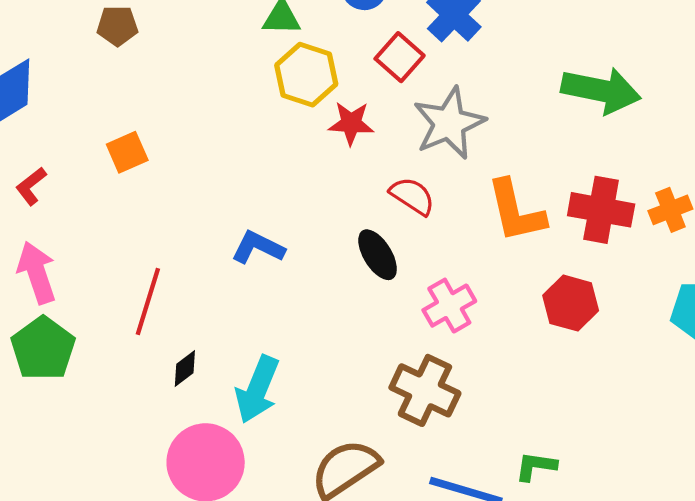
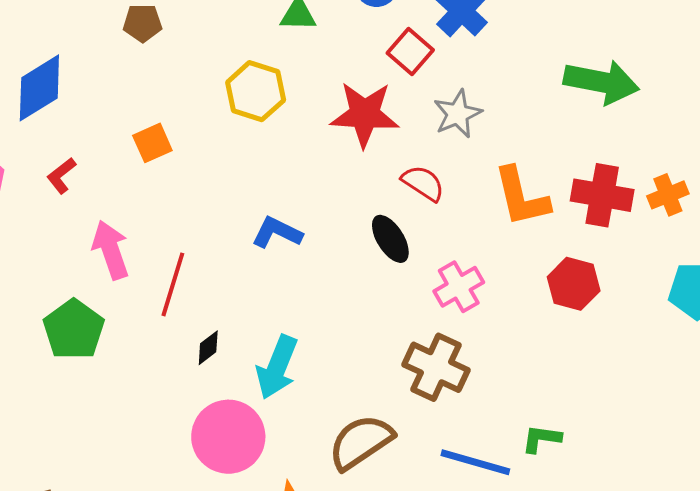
yellow hexagon: (306, 75) -> (256, 91), moved
red star: (351, 123) -> (365, 114), size x1.6
gray star: (449, 123) -> (458, 114), size x0.7
pink arrow: (37, 273) -> (111, 250), moved

